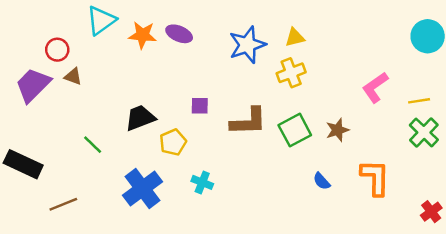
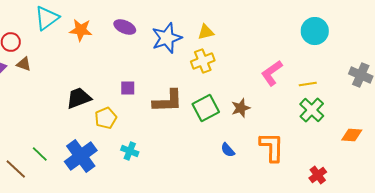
purple ellipse: (179, 34) -> (125, 27), moved
green line: (93, 145) -> (40, 154), moved
brown line: (63, 204) -> (16, 169), turned 65

